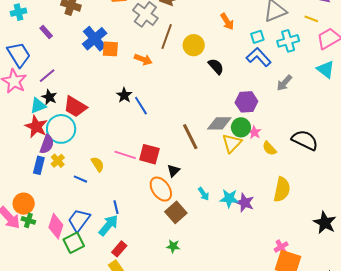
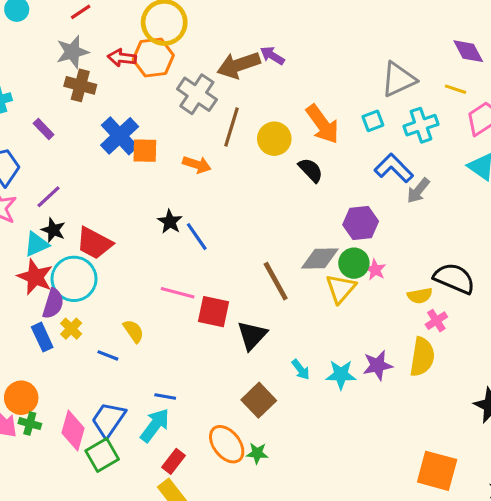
orange arrow: (227, 22) -> (323, 124), moved, size x1.5
blue L-shape: (259, 57) -> (394, 168), moved
yellow semicircle: (269, 148) -> (420, 296), moved, turned -56
pink line: (125, 155) -> (178, 293), moved
blue rectangle: (39, 165) -> (42, 337), turned -36
black triangle: (173, 171) -> (252, 335), size x1.5
orange ellipse: (161, 189) -> (227, 444), moved
purple star: (245, 203) -> (378, 365), moved, turned -30
blue line: (116, 207) -> (165, 396), turned -64
pink cross: (281, 247) -> (436, 321), moved

